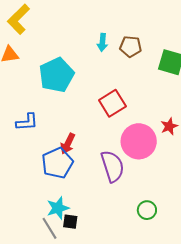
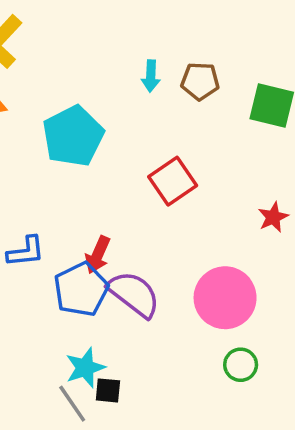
blue L-shape: (27, 122) -> (26, 252), moved
pink circle: (139, 141) -> (225, 298), moved
purple semicircle: (112, 166) -> (134, 294), moved, turned -32

